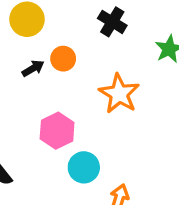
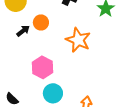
cyan circle: (84, 167) -> (53, 93), moved

